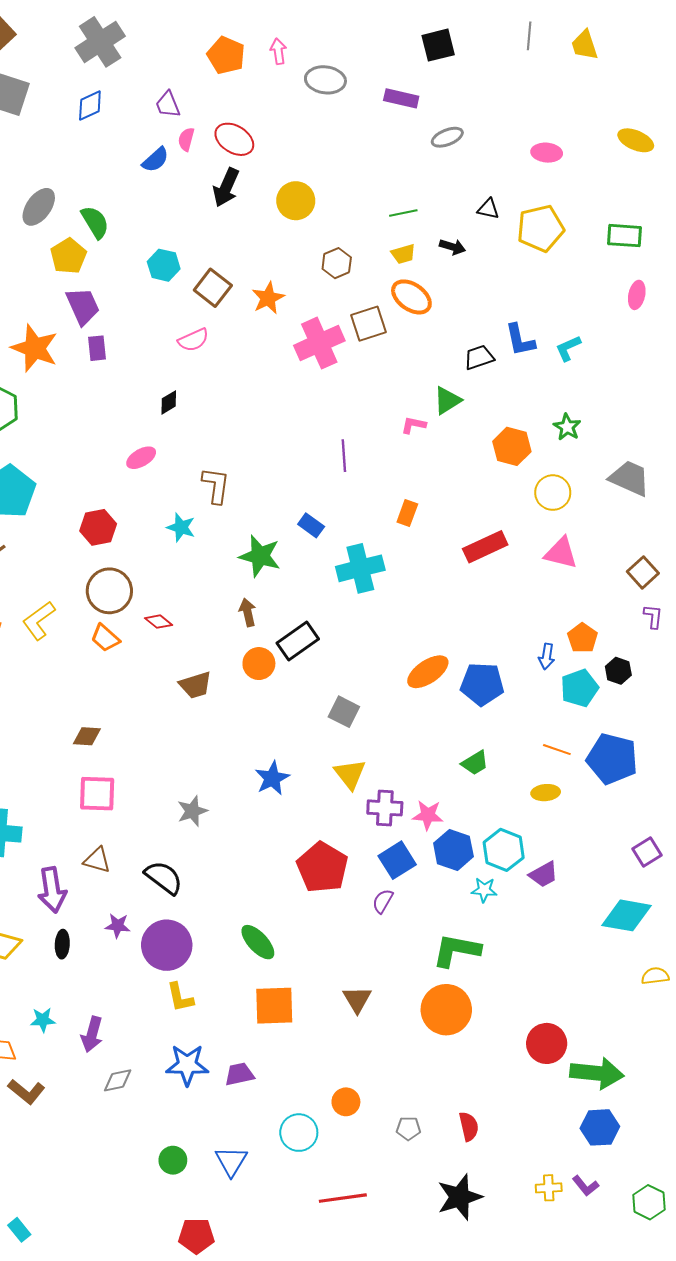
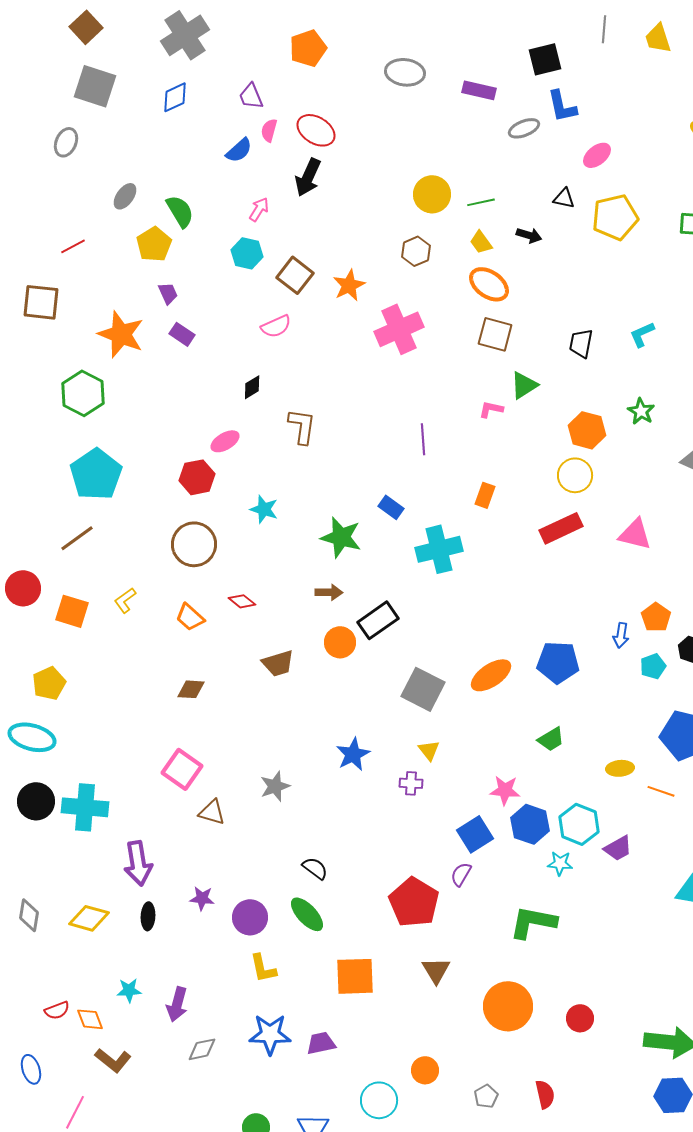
black square: (438, 45) -> (545, 59), moved
pink arrow: (278, 51) -> (259, 209), moved, turned 40
orange pentagon: (226, 55) -> (308, 48), turned 30
pink ellipse: (547, 153) -> (597, 155), moved, turned -44
yellow circle: (296, 201) -> (432, 194), moved
gray ellipse: (39, 207) -> (125, 196), size x0.7
yellow trapezoid: (403, 254) -> (481, 242), turned 70
purple trapezoid: (83, 306) -> (168, 293), size x0.6
brown square: (368, 324) -> (495, 334), moved, turned 33
blue L-shape: (520, 340) -> (562, 106), moved
purple rectangle: (97, 348) -> (182, 334), turned -50
black trapezoid: (479, 357) -> (581, 343), moved, turned -60
brown L-shape: (216, 485) -> (302, 426), moved
yellow circle: (553, 493) -> (575, 475), moved
red hexagon: (98, 527) -> (197, 477), moved
brown circle: (109, 591) -> (194, 544), moved
brown arrow: (248, 612) -> (329, 592), turned 104
yellow L-shape: (39, 621) -> (125, 600), size x0.7
orange ellipse: (428, 672) -> (491, 675), moved
cyan pentagon: (579, 688) -> (653, 666), size x0.7
gray square: (344, 712) -> (423, 689), size x1.4
brown diamond: (87, 736) -> (191, 689), moved
orange line: (557, 750) -> (661, 791), moved
yellow triangle: (350, 774) -> (429, 750), size x0.7
pink square: (97, 794) -> (182, 769), turned 33
purple cross: (385, 808) -> (411, 783), moved, size x0.7
brown triangle: (97, 860) -> (212, 812), moved
red pentagon: (322, 867) -> (414, 902), moved
black semicircle: (164, 878) -> (315, 868), moved, size x0.7
green ellipse: (258, 942) -> (307, 914), moved
purple circle: (167, 945) -> (250, 917), size x0.7
orange circle: (446, 1010) -> (508, 1006), moved
red circle: (547, 1043) -> (580, 1018), moved, size x0.7
gray pentagon: (408, 1128) -> (486, 1096), turned -30

